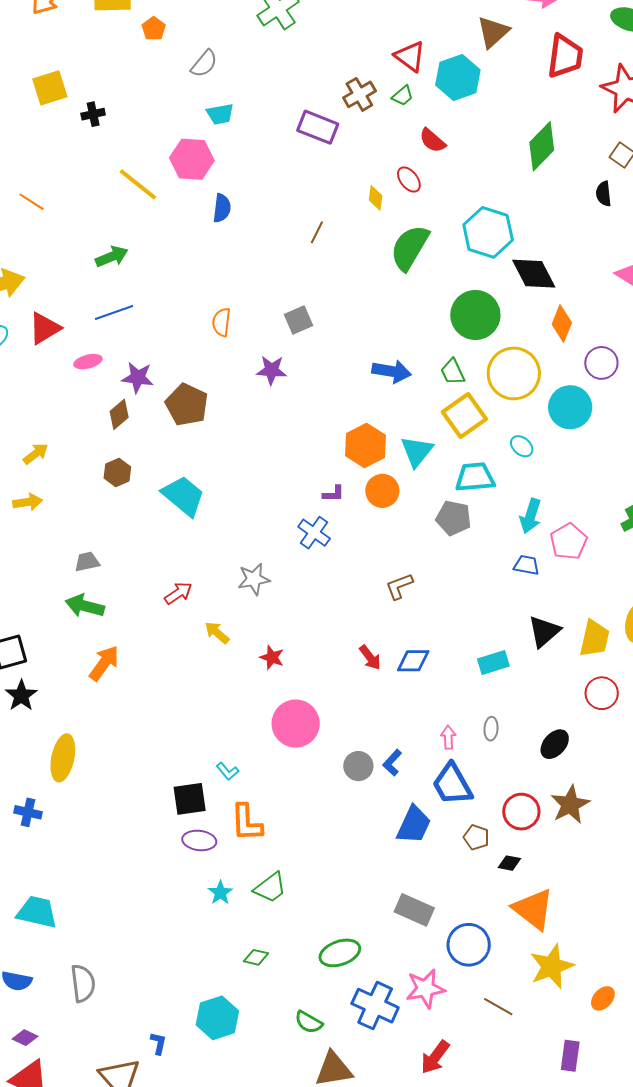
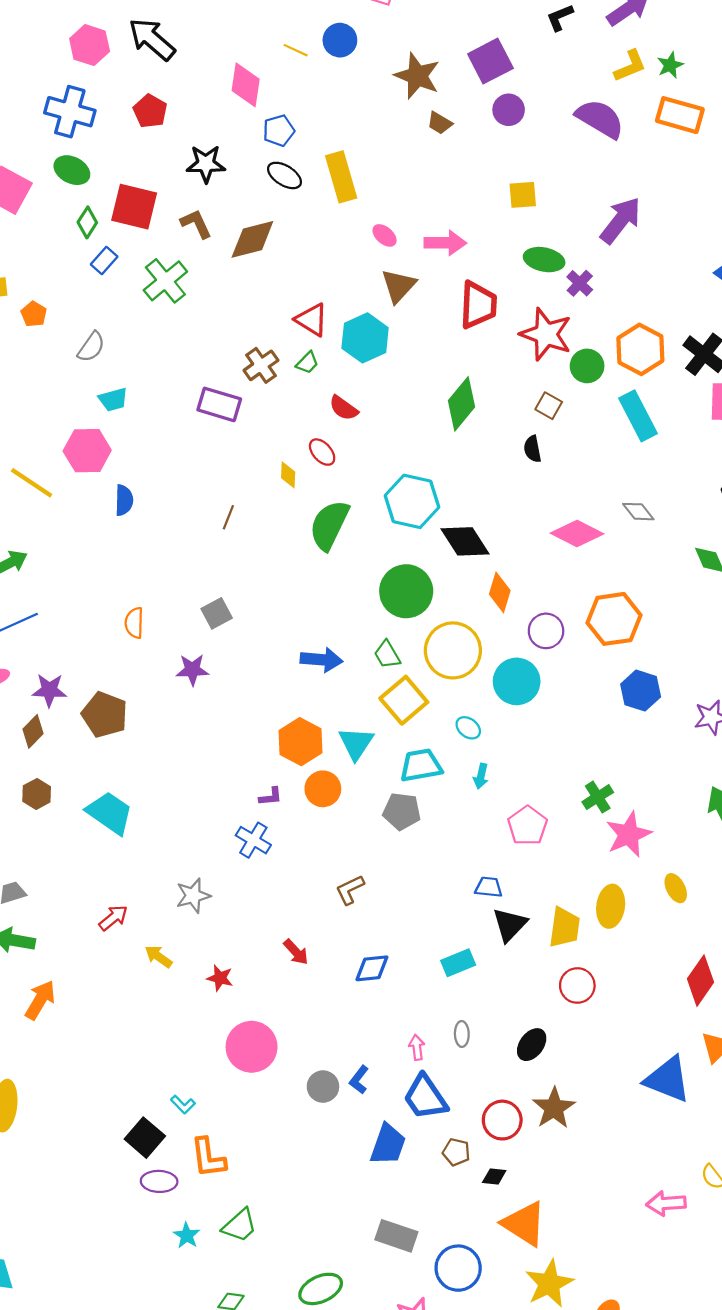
cyan arrow: (531, 516) -> (481, 776), moved, size x0.7
blue trapezoid: (526, 565) -> (489, 887), moved
red arrow: (370, 657) -> (296, 952), moved
black square: (190, 799) -> (145, 1138), turned -36

